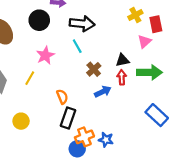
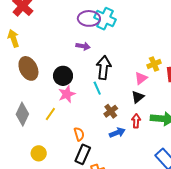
black circle: (39, 20) -> (63, 76), moved
black arrow: (82, 24) -> (104, 68), turned -95
pink triangle: (144, 42) -> (141, 78), moved
black triangle: (122, 60) -> (138, 97), moved, turned -32

